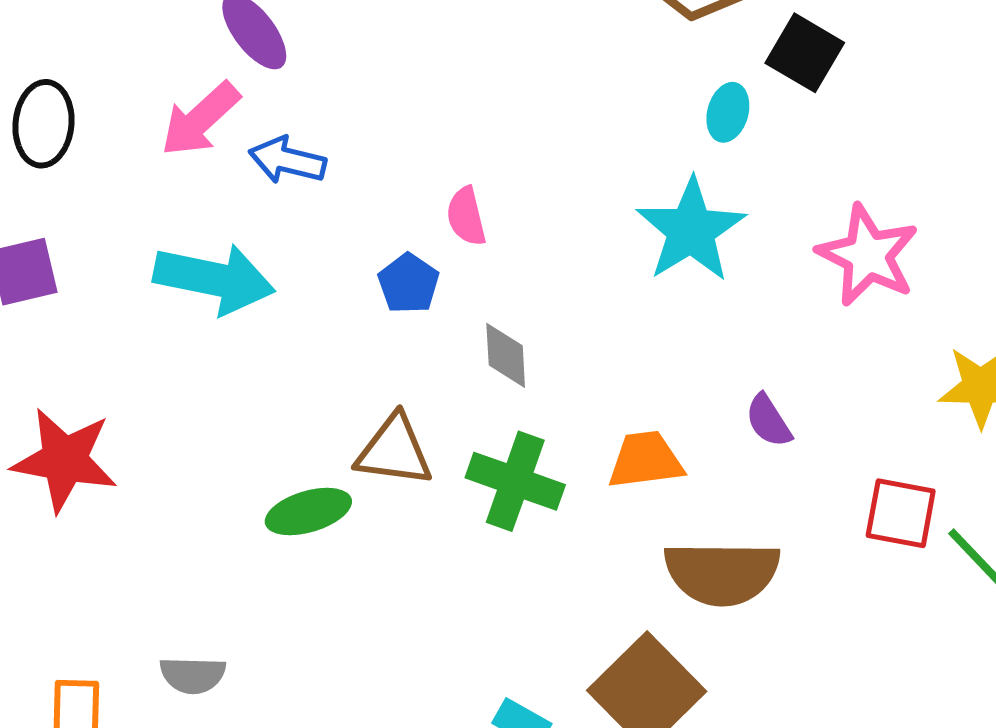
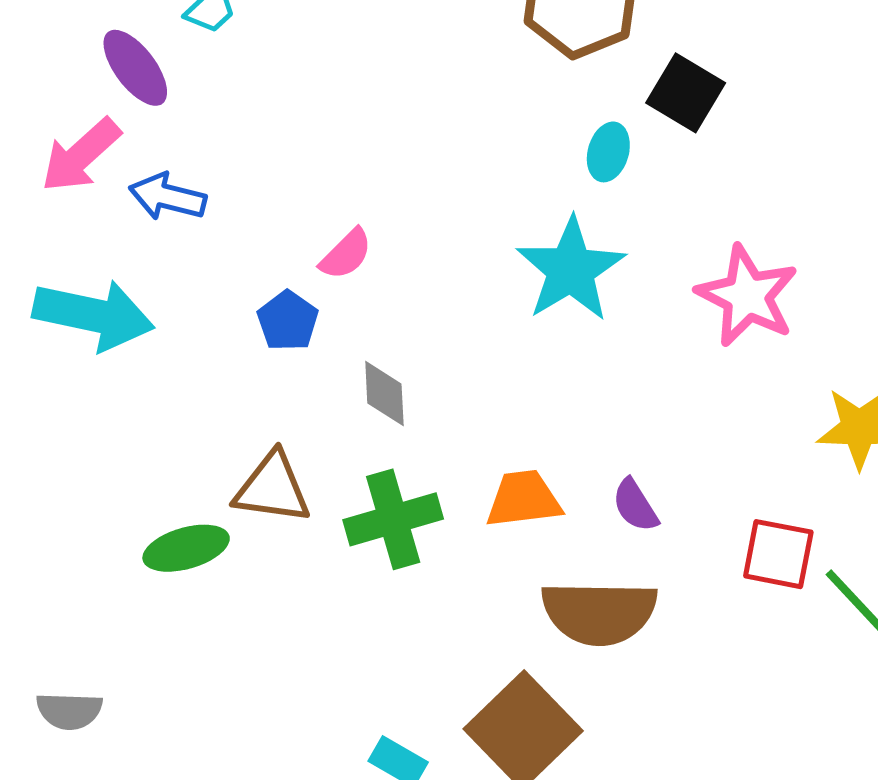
pink semicircle: (466, 216) -> (346, 254), turned -122
purple semicircle: (768, 421) -> (635, 505), moved
green cross: (515, 481) -> (393, 519), turned -36

